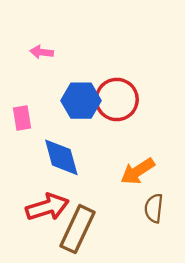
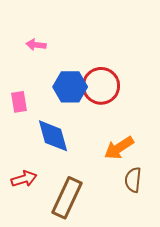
red arrow: (47, 207) -> (24, 179), moved, size x0.7

